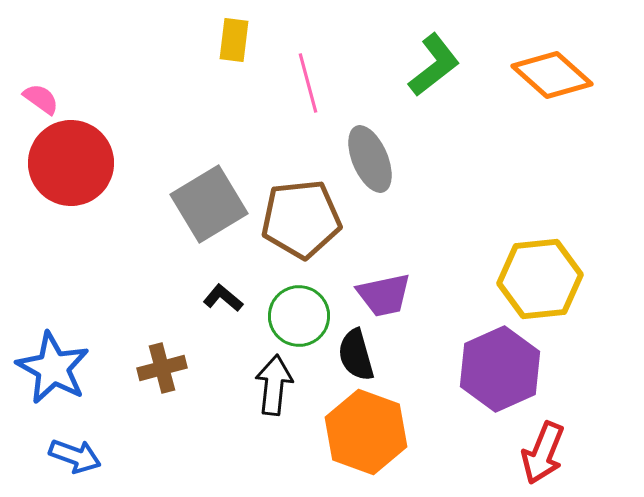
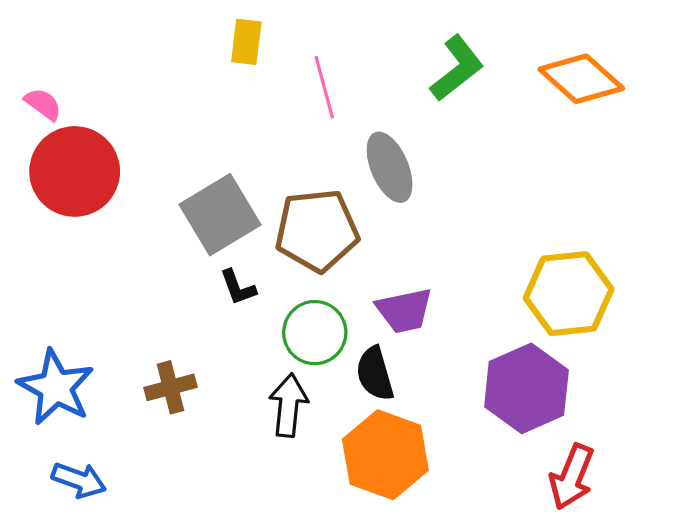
black L-shape: (223, 298) -> (238, 287), moved, turned -150

